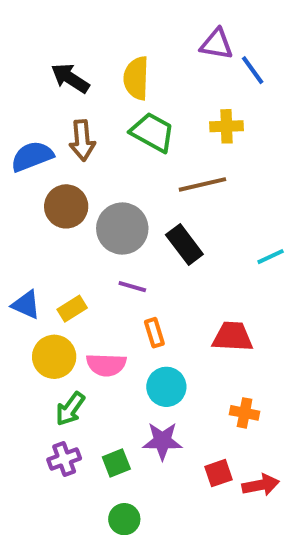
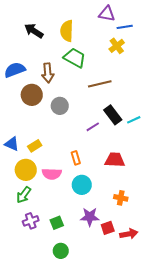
blue line: (253, 70) -> (125, 27), turned -63
yellow cross: (227, 126) -> (117, 46), moved, turned -35
brown arrow: (82, 140) -> (48, 73), moved
gray circle: (122, 228) -> (60, 106), size x0.7
black rectangle: (184, 245) -> (113, 115), moved
purple line: (132, 287) -> (93, 127), moved, turned -48
green arrow: (70, 409) -> (24, 195), moved
purple star: (162, 441) -> (90, 217), moved

